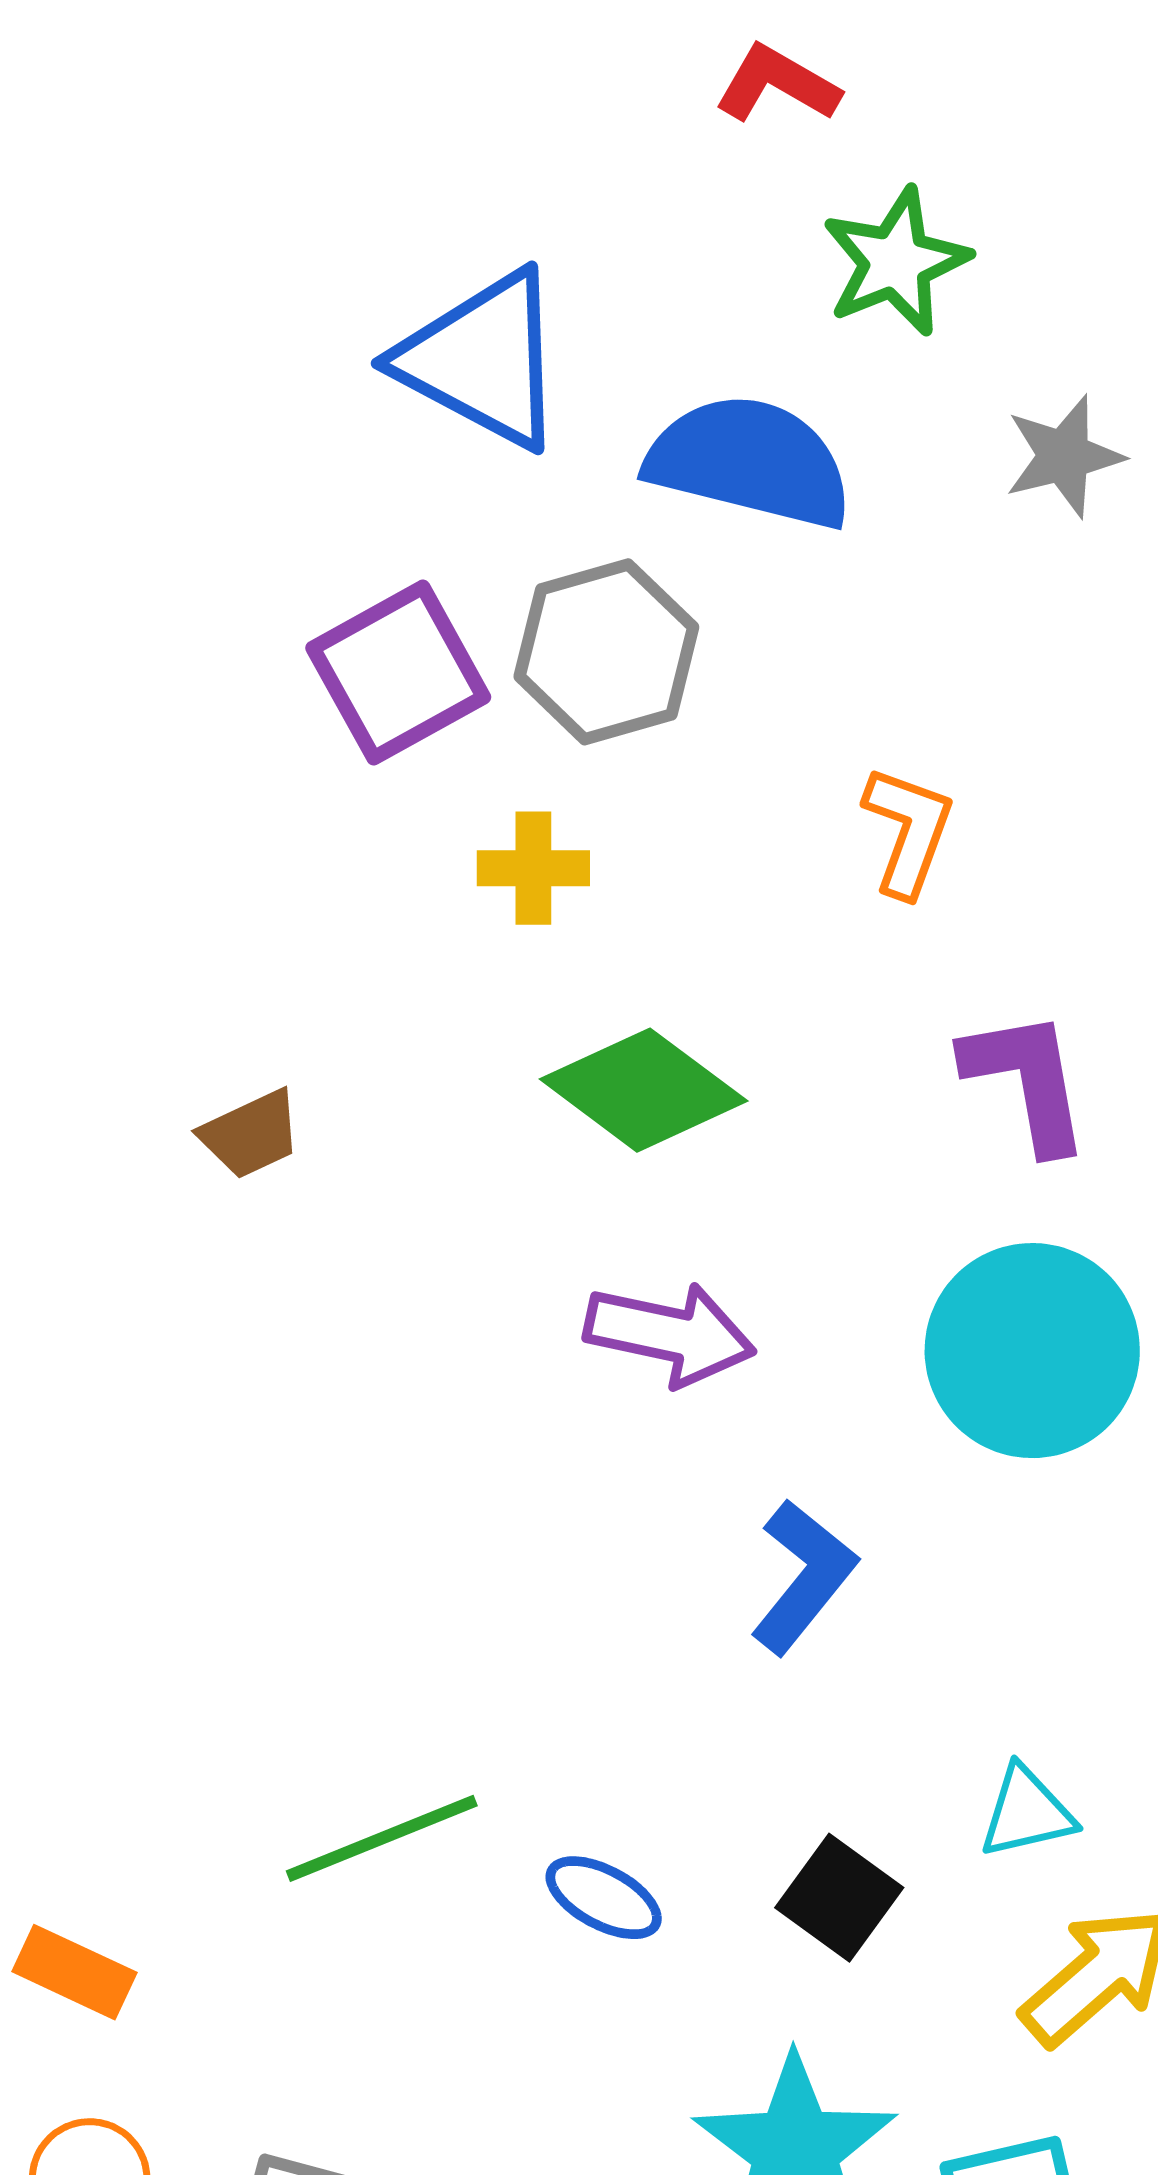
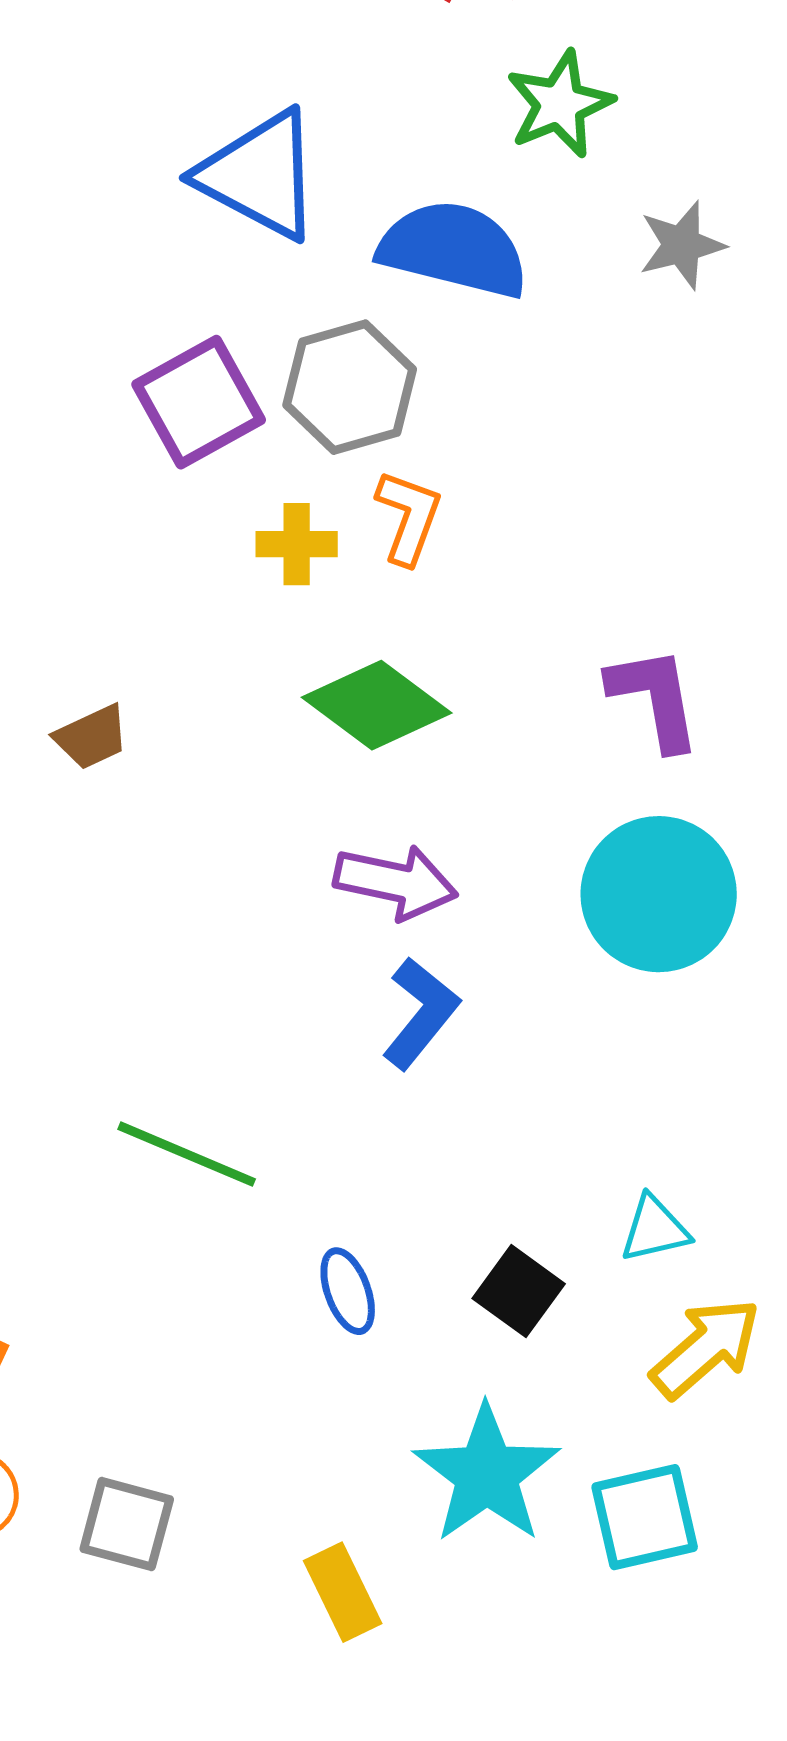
orange L-shape: (908, 831) -> (409, 517), moved
blue L-shape: (803, 1577) -> (421, 1013), moved
green line: (382, 1838) -> (187, 1154), moved, turned 45
blue ellipse: (604, 1898) -> (348, 1291), turned 42

